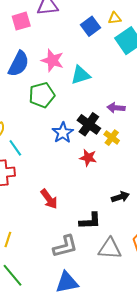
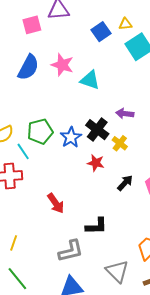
cyan triangle: (81, 75) -> (90, 80), turned 35
green pentagon: (42, 95) -> (40, 132), moved
black arrow: (120, 197) -> (125, 183), moved, turned -30
gray triangle: (110, 249) -> (117, 271), moved, turned 40

